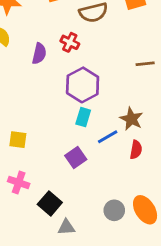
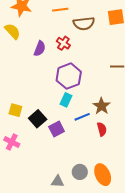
red semicircle: (136, 150) -> (102, 129), turned -32
black square: (50, 203) -> (38, 119), moved
gray triangle: (66, 227) -> (58, 181), moved

